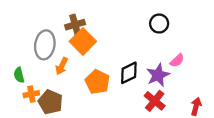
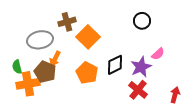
orange square: (83, 41) -> (88, 37), moved
gray ellipse: (45, 45) -> (40, 40), turned 70
orange cross: (31, 94) -> (28, 84), size x1.6
brown pentagon: (50, 102) -> (45, 72), moved

